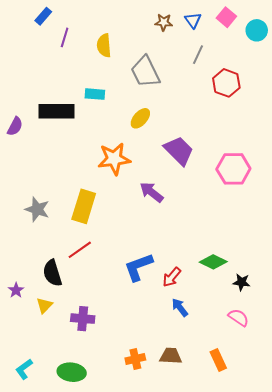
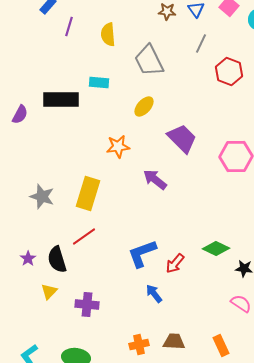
orange star: (114, 159) -> (118, 146), size x0.7
purple star: (16, 290) -> (28, 258), moved
blue arrow: (180, 307) -> (154, 294), moved

